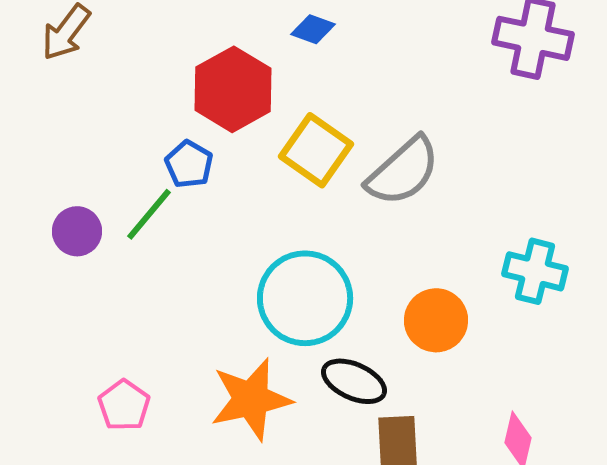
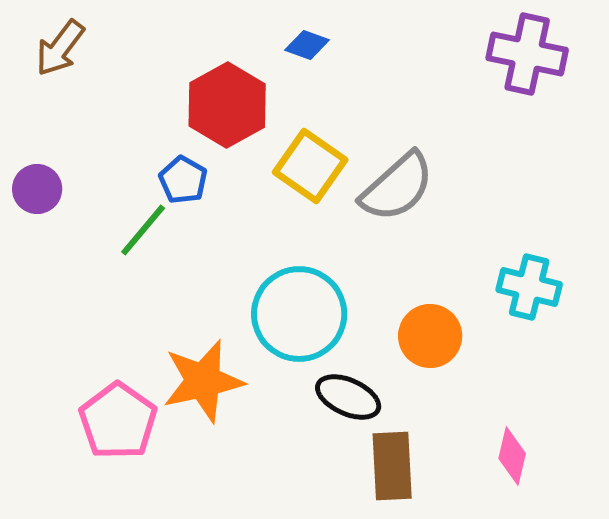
purple circle: (77, 231) -> (37, 189), moved
orange star: (251, 399) -> (203, 381), moved
pink pentagon: (124, 405) -> (118, 421), size x1.5

